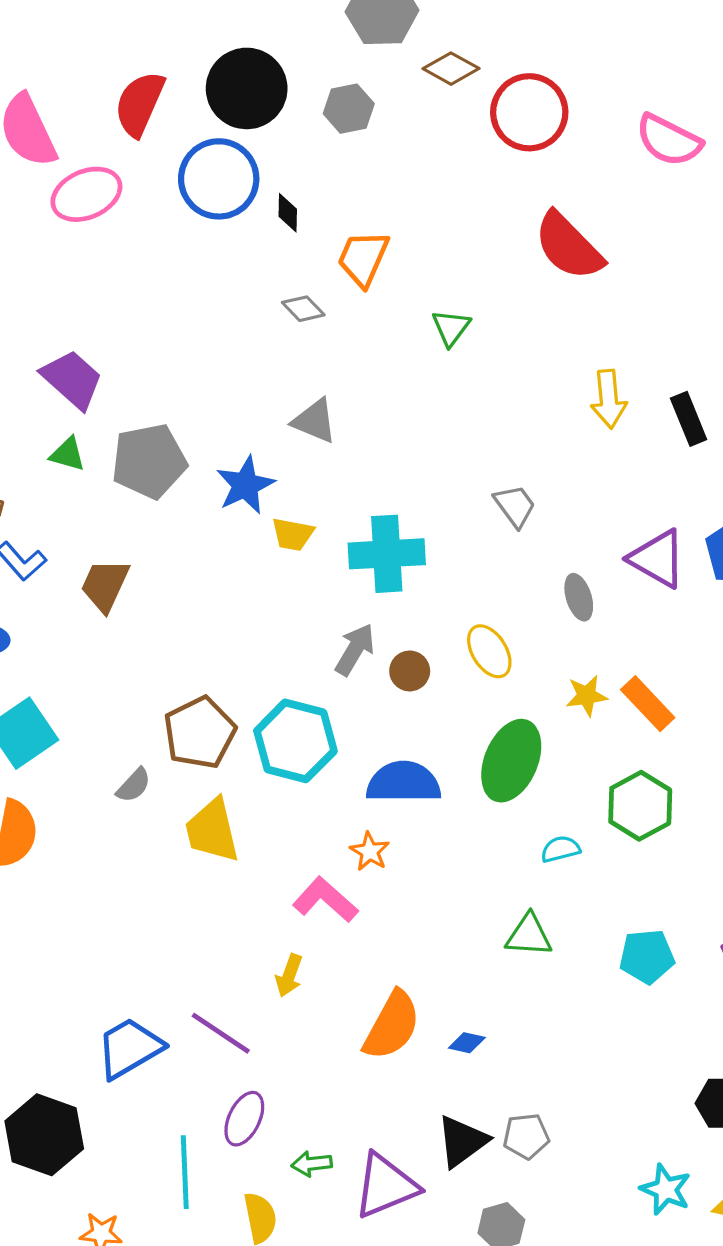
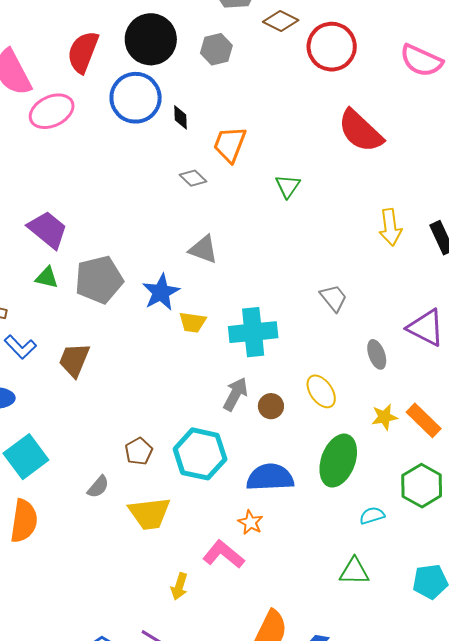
brown pentagon: (200, 733) -> (139, 451), size x0.6
yellow trapezoid: (212, 831) -> (149, 513), turned -81
yellow arrow: (289, 975) -> (179, 586), moved

